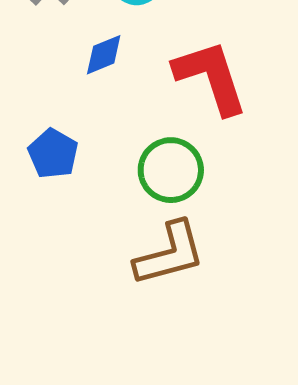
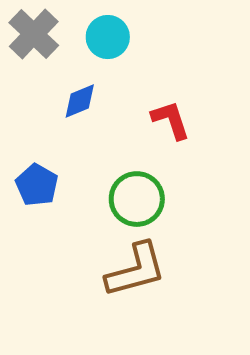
red L-shape: (211, 77) -> (171, 120), size x0.6

